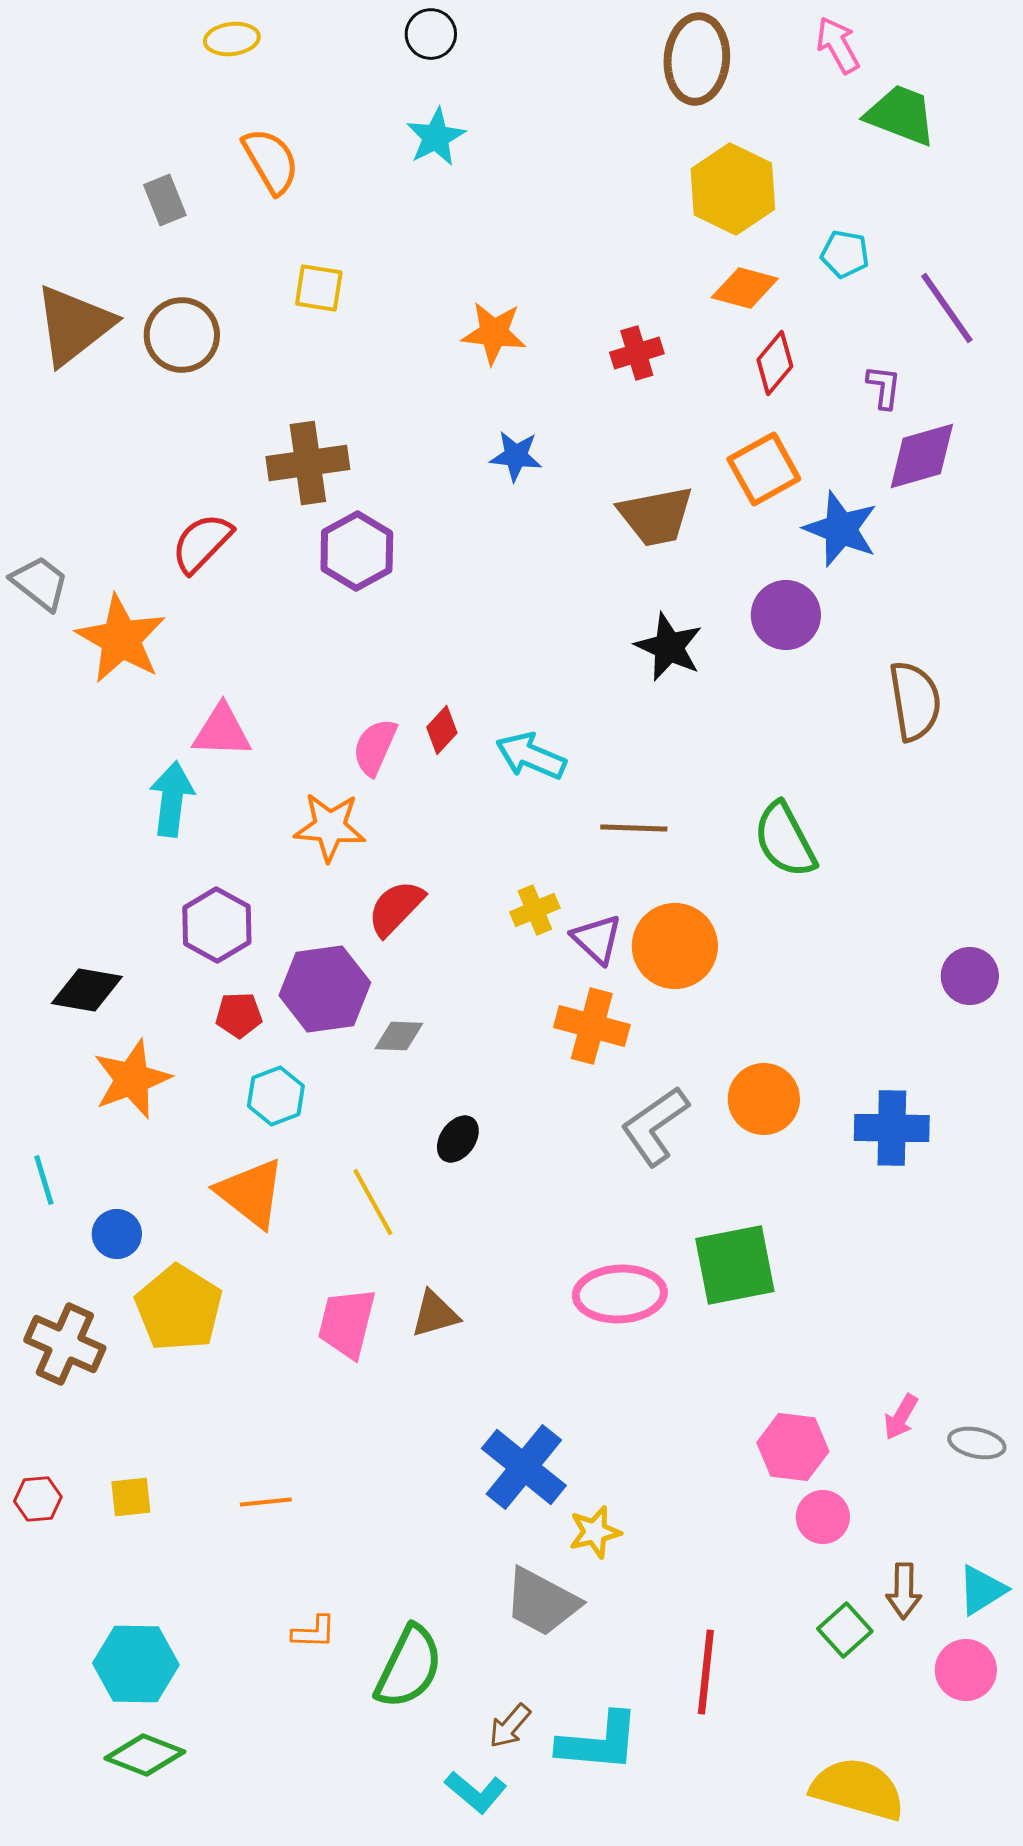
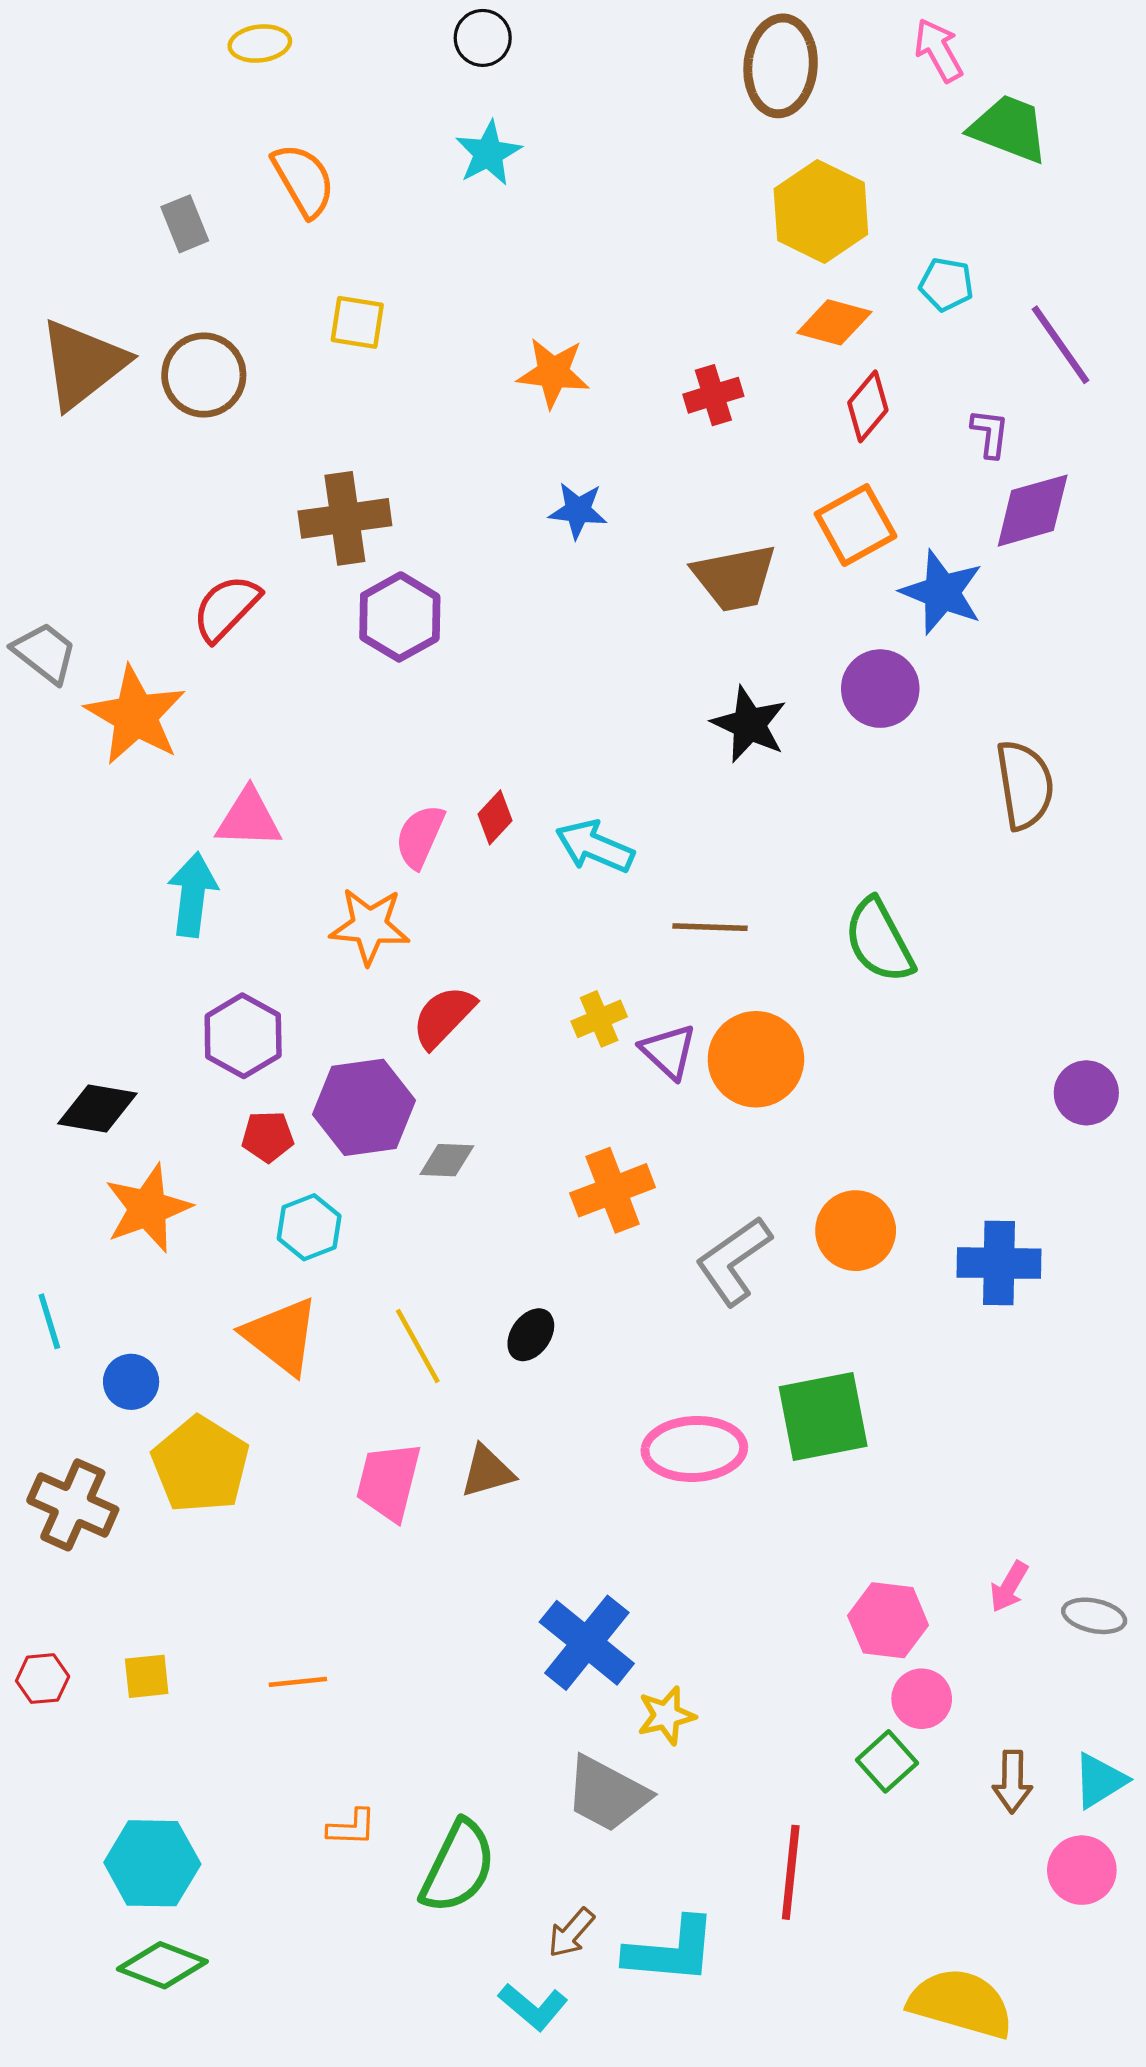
orange cross: (592, 1026) -> (613, 1190), moved, turned -36
black ellipse: (458, 1139) -> (531, 1335), moved
green square: (845, 1630) -> (887, 1761), moved

